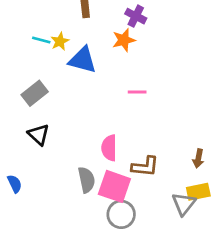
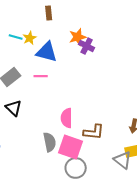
purple cross: (136, 16) -> (87, 46), moved
pink line: (137, 92) -> (41, 76), moved
gray triangle: (184, 204) -> (123, 160), turned -30

